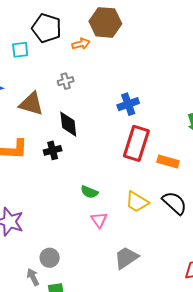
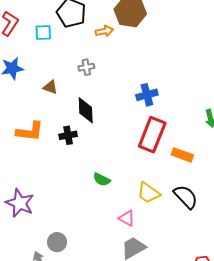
brown triangle: (31, 104) -> (50, 87), size x0.6
pink triangle: (99, 220) -> (127, 218), moved, turned -30

